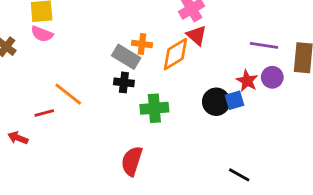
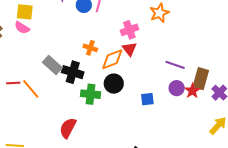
gray rectangle: (126, 57) -> (52, 65), moved
red star: (247, 81) -> (192, 91), moved
black cross: (124, 82) -> (73, 72), size x1.5
orange line: (68, 94) -> (31, 89), moved
black circle: (216, 102) -> (114, 84), moved

